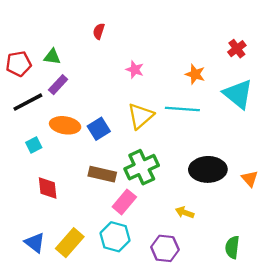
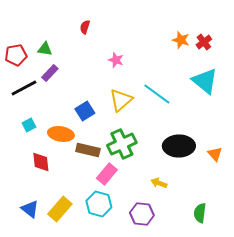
orange star: (195, 74) -> (181, 40), moved
cyan line: (182, 109) -> (157, 94), turned 32
orange ellipse: (65, 125) -> (61, 134), moved

